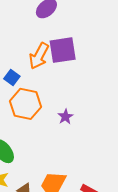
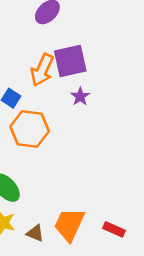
purple star: (66, 117) -> (80, 96), moved

